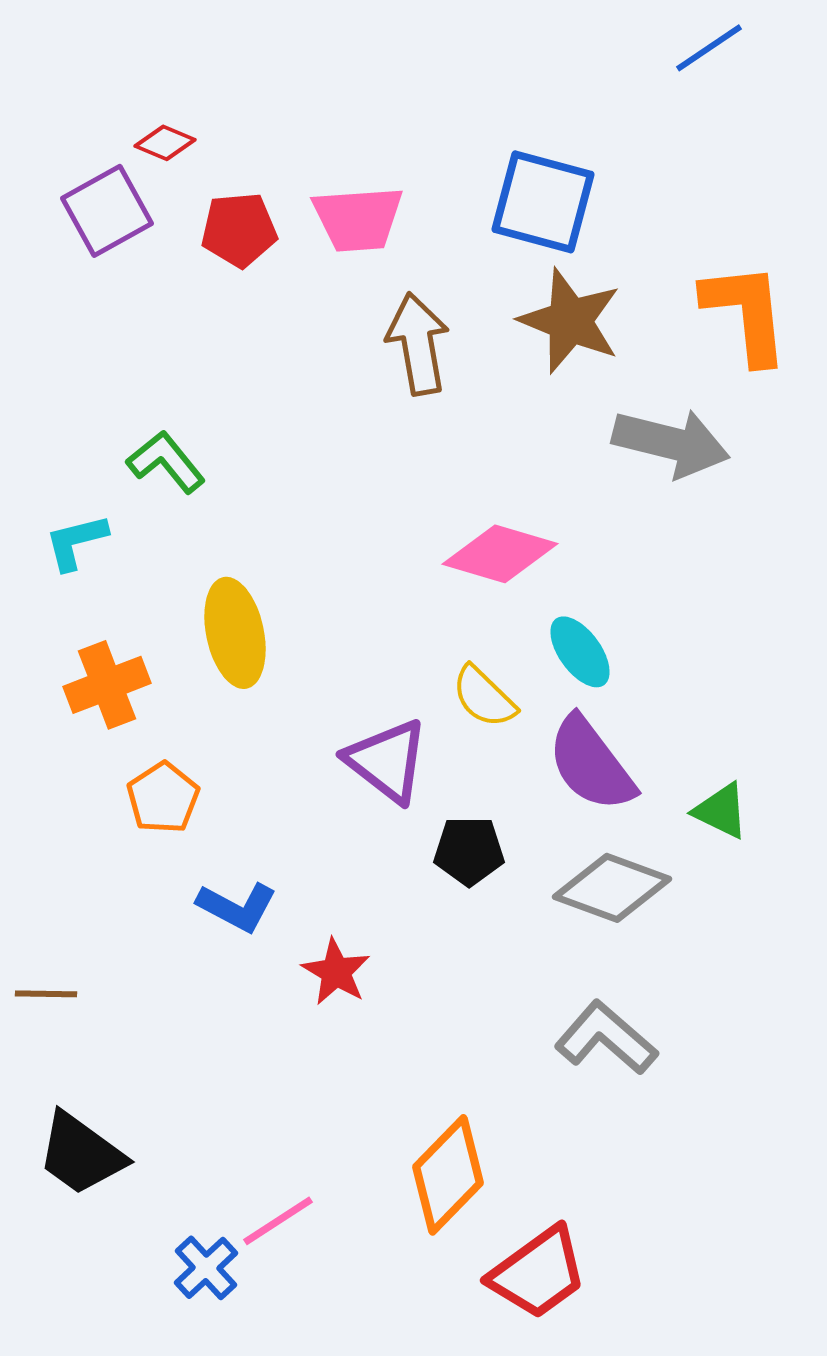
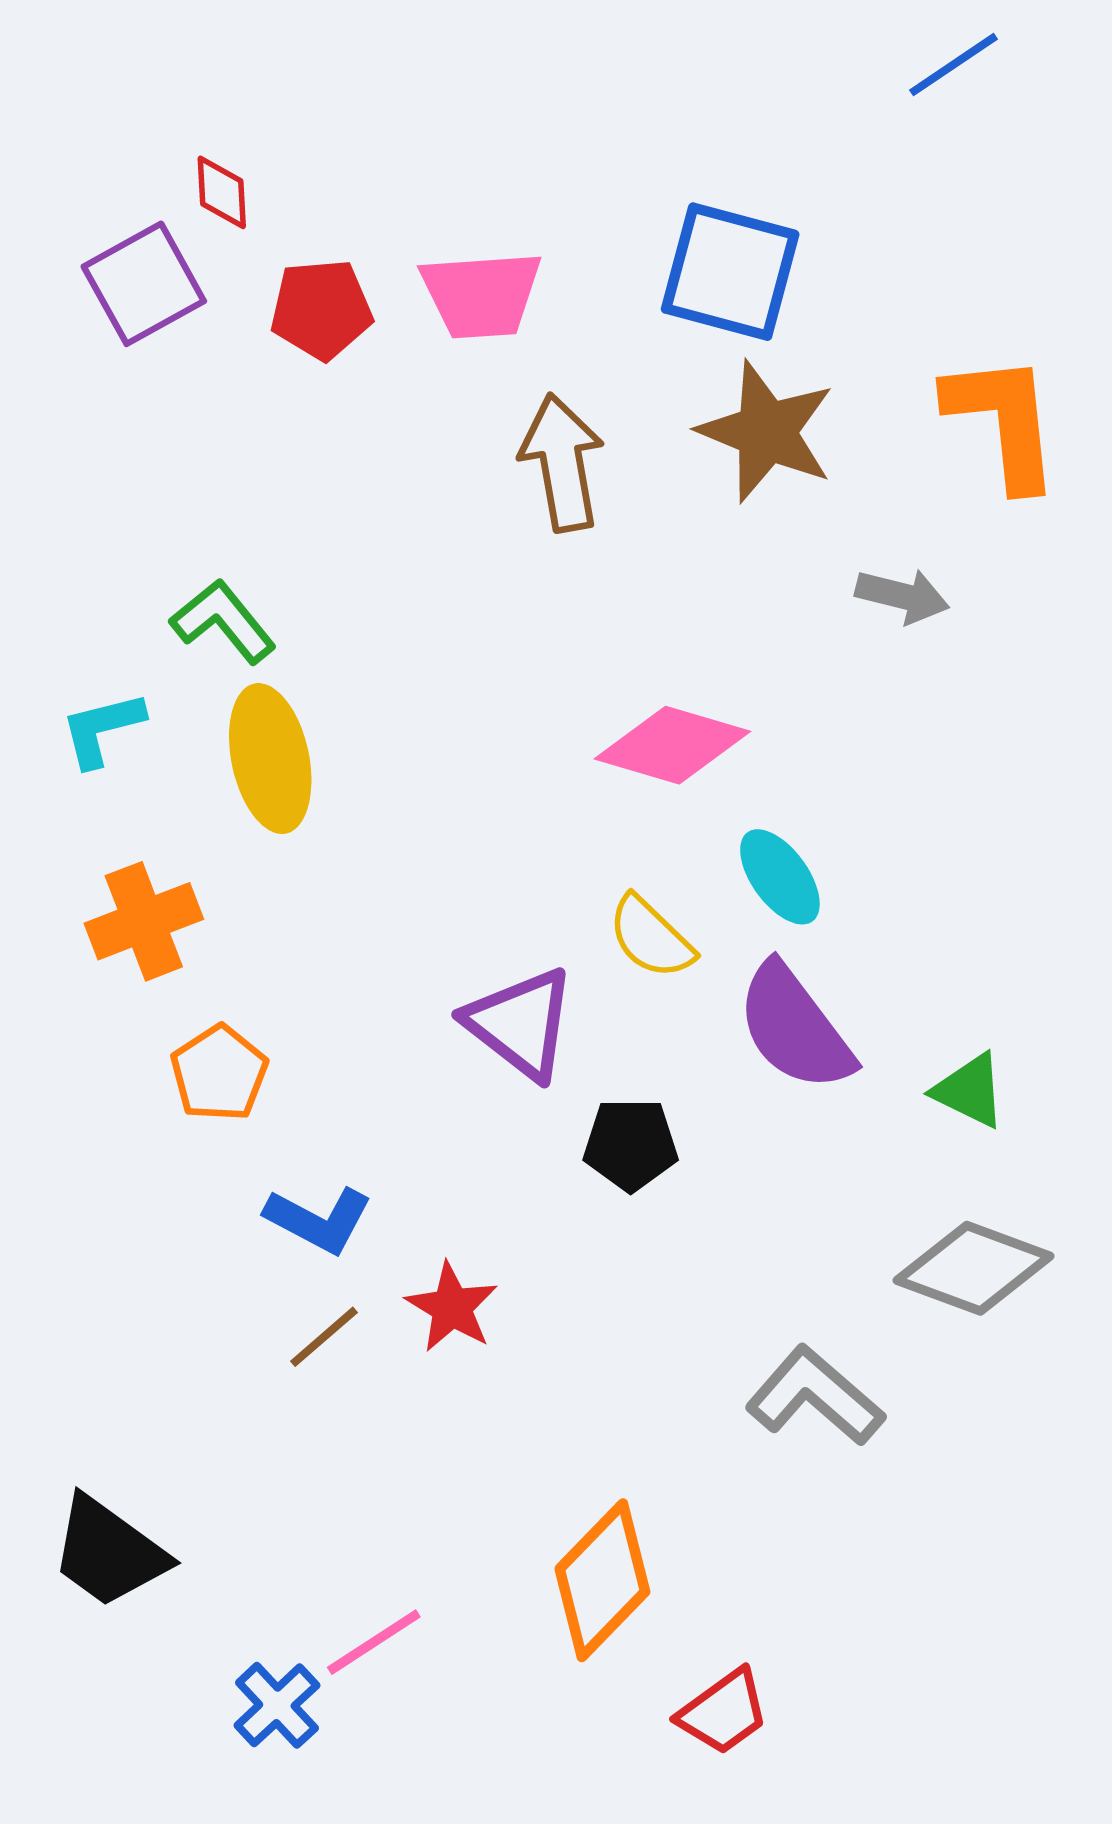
red diamond: (165, 143) -> (222, 192), turned 64
gray arrow: (671, 443) -> (902, 596), size x0.6
yellow ellipse: (235, 633) -> (270, 759), moved
gray diamond: (612, 888) -> (974, 1268), moved
brown line: (46, 994) -> (324, 1337), moved, turned -42
red trapezoid: (538, 1273) -> (723, 1712), size x0.7

